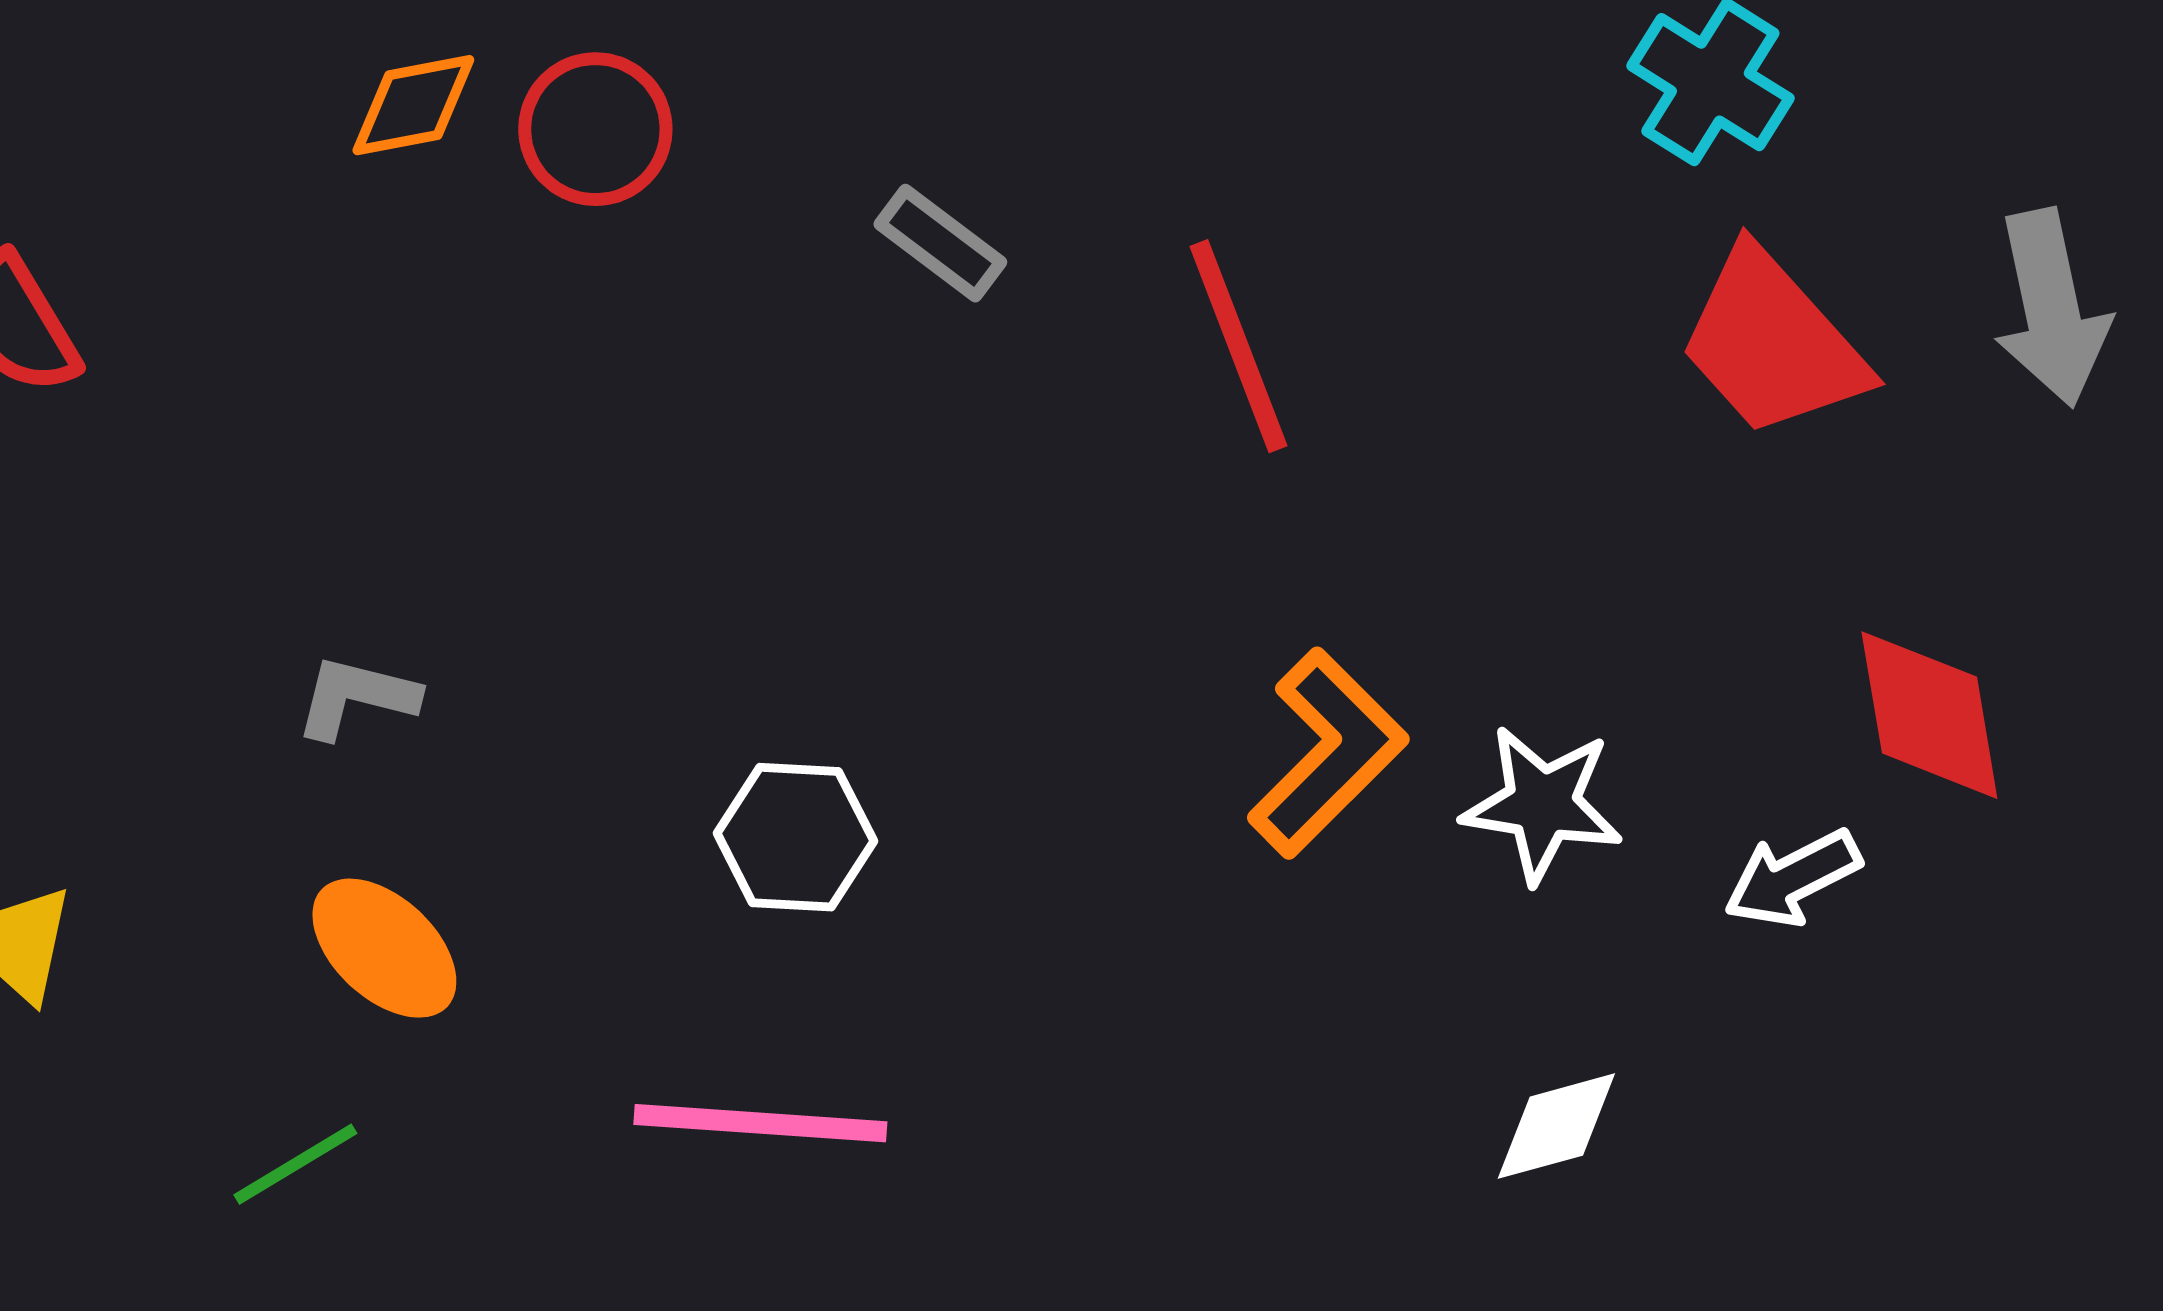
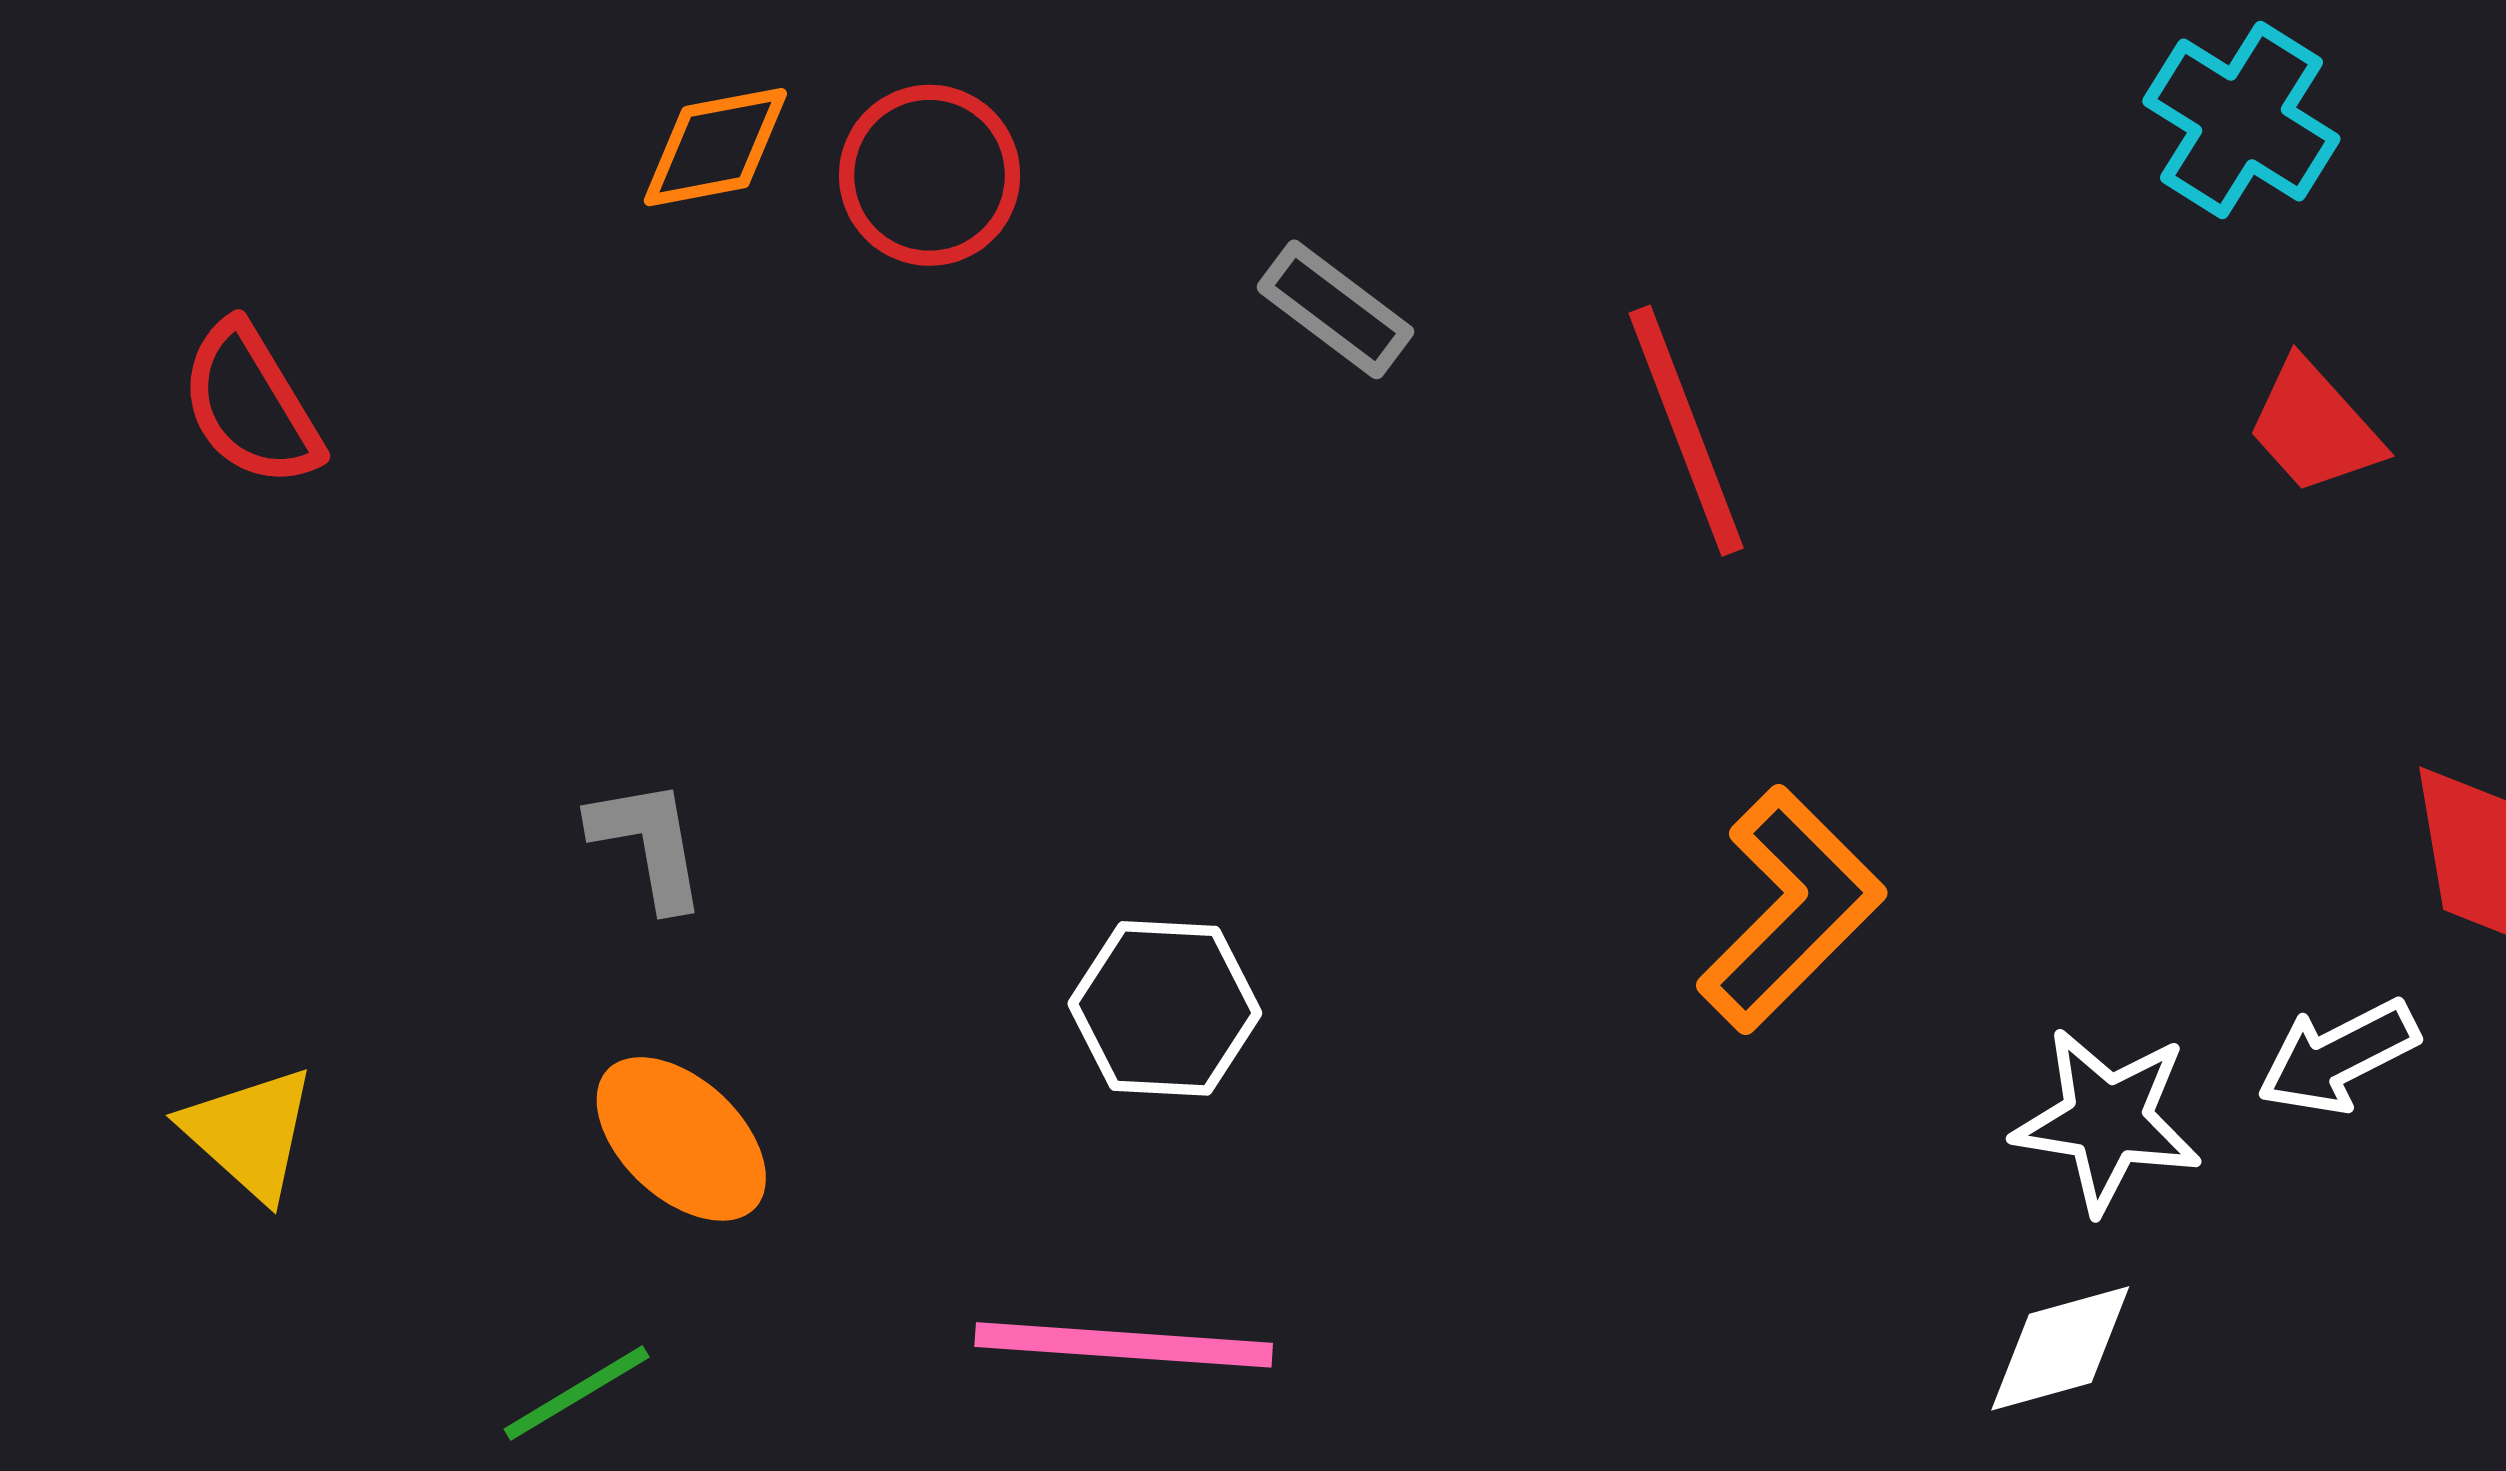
red trapezoid: (1772, 343) -> (2314, 427), size x0.6
gray L-shape: (356, 697) -> (648, 844), turned 66
white star: (1542, 804) -> (2107, 1120), moved

